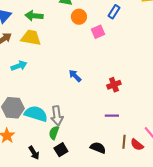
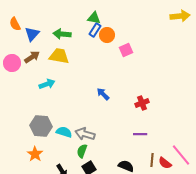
blue rectangle: (114, 12) -> (95, 30), moved
cyan semicircle: (36, 114) -> (64, 132), size x0.7
gray arrow: (57, 116) -> (85, 134), turned 114

